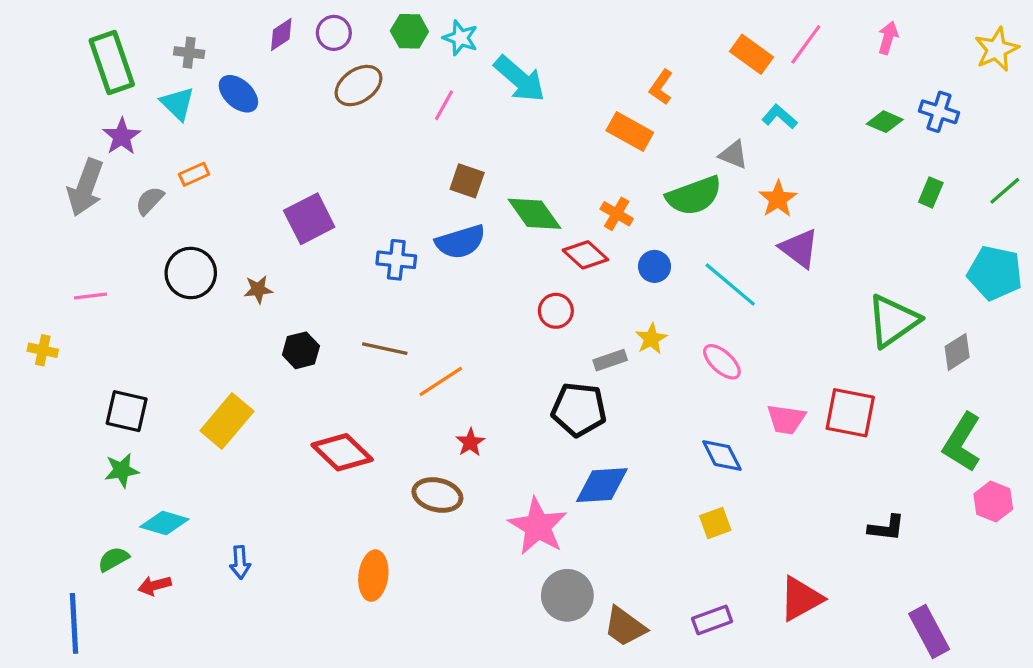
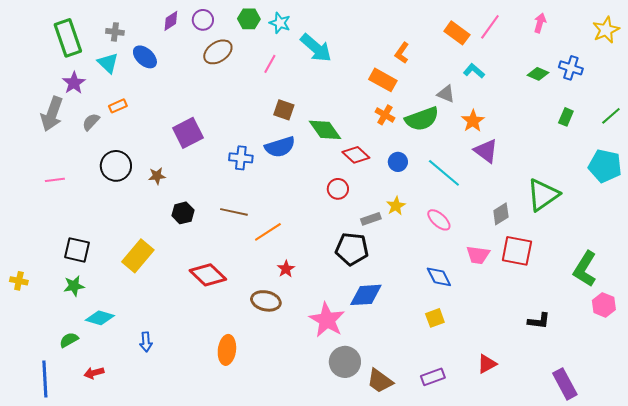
orange cross: (617, 214) -> (385, 115), moved
yellow cross: (43, 350) -> (19, 281), moved
gray diamond: (957, 352) -> (501, 214), moved
red arrow: (155, 585) -> (94, 373), moved
red triangle: (801, 599) -> (487, 364), size x0.7

